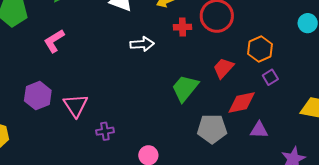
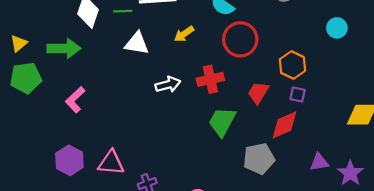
red cross: (183, 27) -> (210, 79), moved, size x1.4
purple square: (270, 77) -> (298, 94), moved, turned -35
pink triangle: (76, 105) -> (111, 163), turned -40
purple triangle: (259, 130) -> (319, 162), moved

